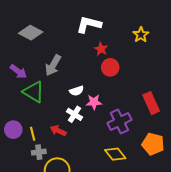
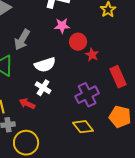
red star: (101, 49) -> (92, 55), moved
white semicircle: (77, 91) -> (45, 65), size x1.5
pink star: (94, 102) -> (62, 26), moved

